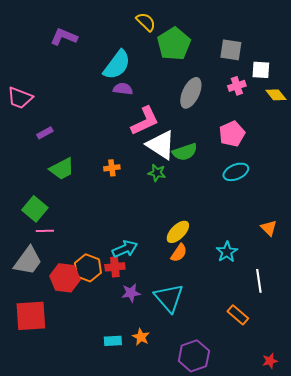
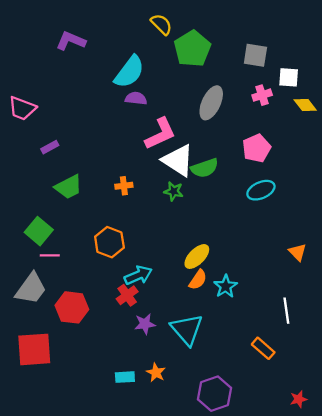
cyan star: (227, 252) -> (226, 286), moved
red cross: (115, 267) -> (127, 295), turned -30
orange hexagon: (88, 268) -> (109, 242), moved

